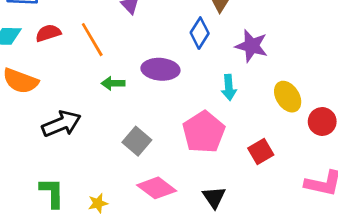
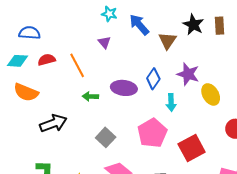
blue diamond: (200, 33) -> (153, 79), moved
yellow ellipse: (288, 97) -> (211, 94), moved
red square: (261, 152) -> (192, 148), size x1.5

